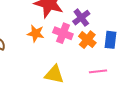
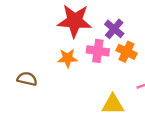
yellow triangle: (54, 74) -> (113, 104), moved

